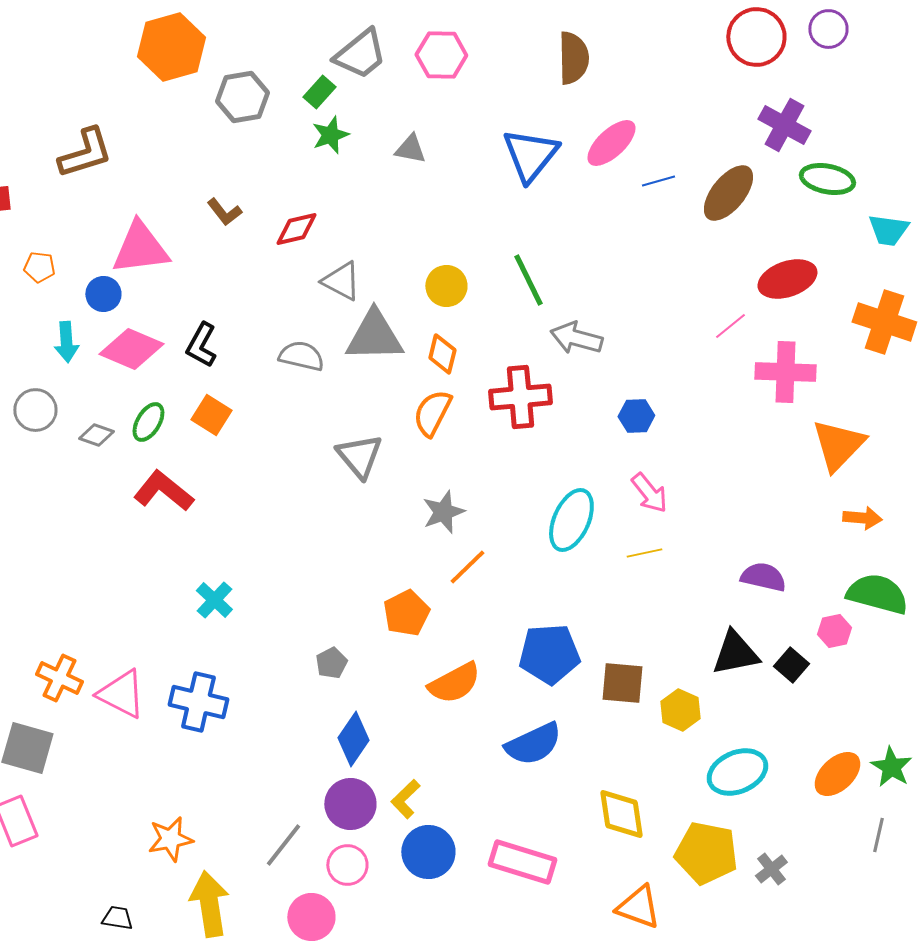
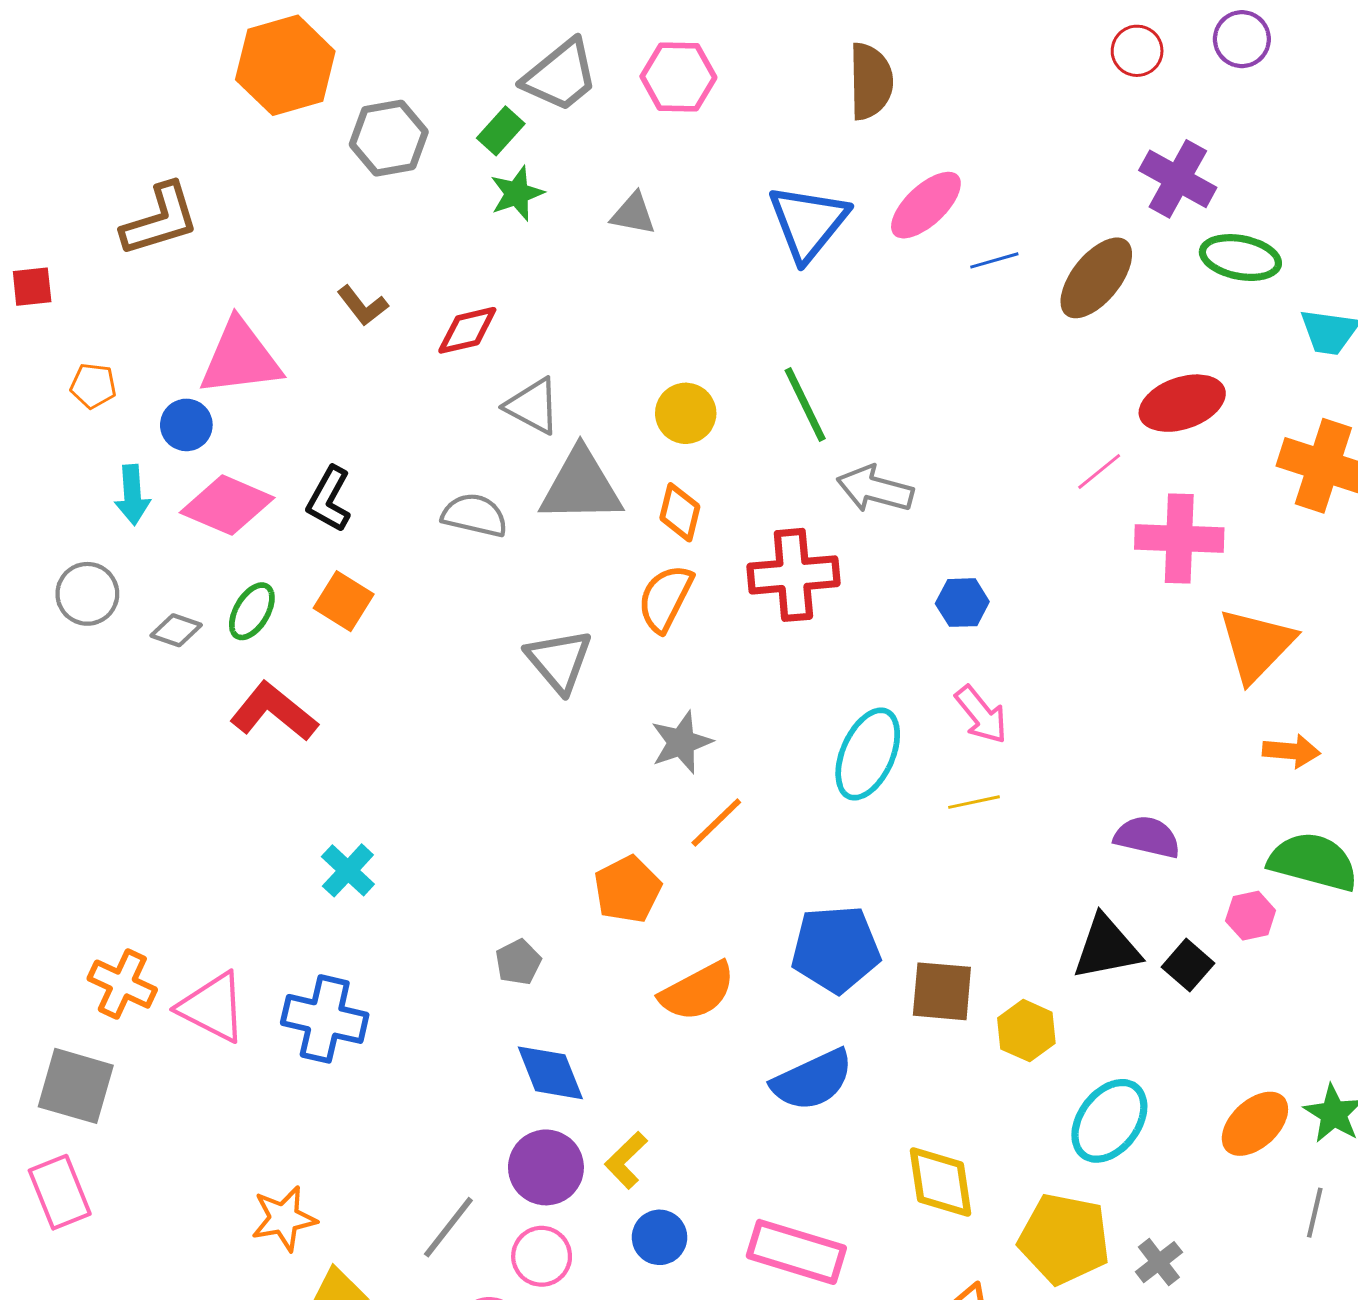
red circle: (756, 37) -> (1137, 51), size x0.6
blue diamond: (353, 739) -> (550, 1073), turned -56
cyan ellipse: (737, 772) -> (1109, 1121), turned -30
blue circle: (428, 852) -> (660, 1237), size x0.7

